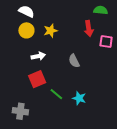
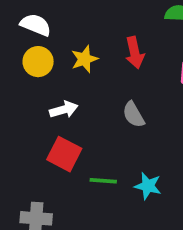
red arrow: (89, 29) -> (135, 53), moved
red square: (37, 79) -> (64, 154), turned -36
green line: (56, 94) -> (103, 181), turned -32

